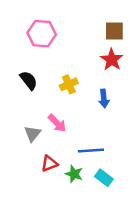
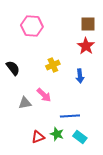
black semicircle: (29, 80) -> (13, 68), moved
gray triangle: (32, 134) -> (25, 103), turned 40
red triangle: (49, 163) -> (38, 137), moved

